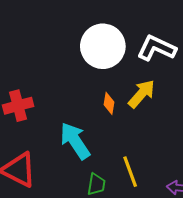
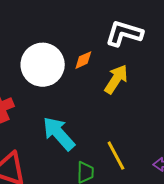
white circle: (103, 46) -> (43, 65), moved
orange diamond: (109, 103) -> (83, 60), moved, turned 65

